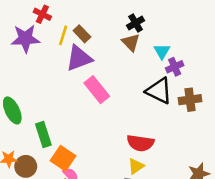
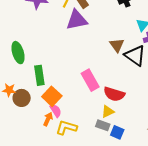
brown triangle: (131, 42) -> (117, 45), moved
pink rectangle: (97, 90) -> (90, 80), moved

